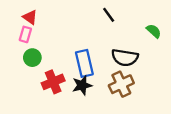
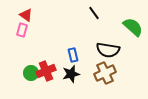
green semicircle: (154, 31) -> (133, 27), size x1.5
green circle: (32, 58) -> (31, 73), moved
blue rectangle: (84, 63) -> (73, 55), size x0.6

